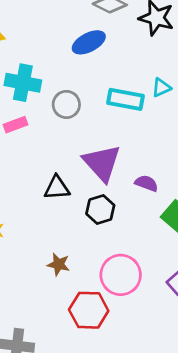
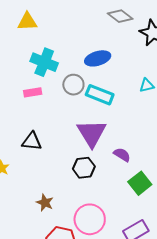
blue ellipse: (89, 42) -> (98, 58), moved
cyan rectangle: (125, 99) -> (100, 95), moved
black triangle: (57, 188) -> (32, 141), moved

